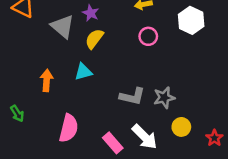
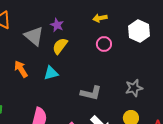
orange arrow: (47, 80) -> (21, 69), moved, turned -36
gray star: (164, 98) -> (134, 88), moved

